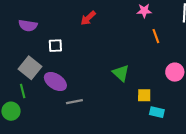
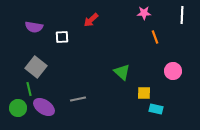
white square: (55, 46) -> (62, 37), moved
purple ellipse: (55, 82) -> (44, 107), moved

